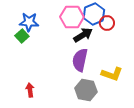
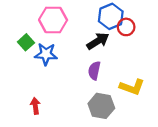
pink hexagon: (72, 17) -> (53, 20), moved
blue star: (29, 22) -> (46, 54), moved
purple semicircle: (80, 60) -> (94, 71), size x0.7

